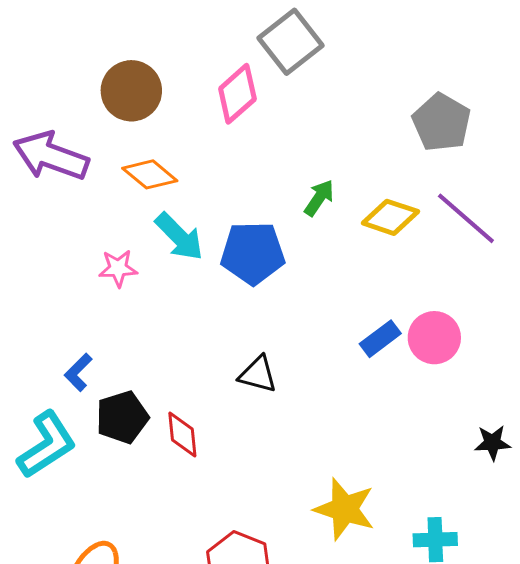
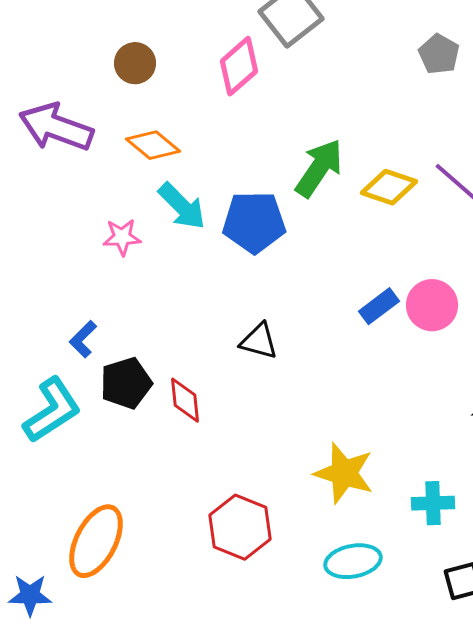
brown circle: (131, 91) -> (135, 63), size x0.7
gray pentagon: (441, 122) -> (439, 54), moved, size x0.7
green arrow: (319, 198) -> (319, 168), size x1.6

